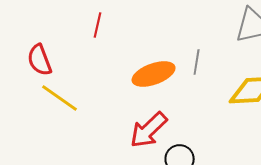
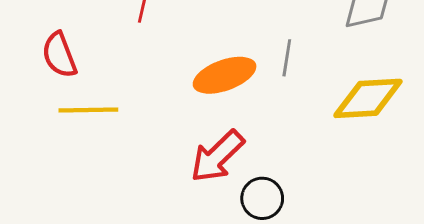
yellow line: (60, 98) -> (88, 110), turned -36

